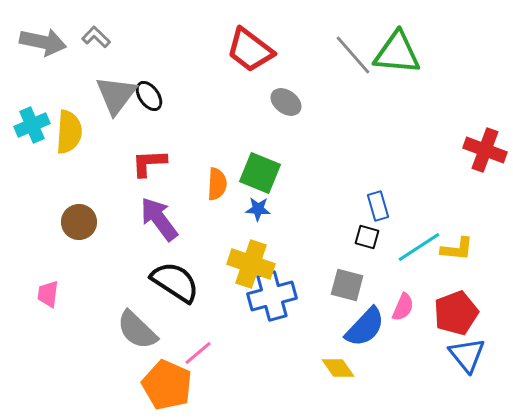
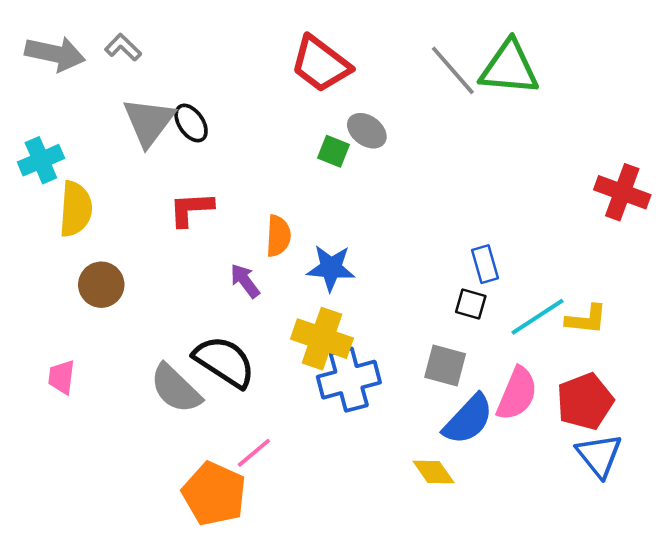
yellow semicircle: (69, 132) -> (76, 209), moved
green square: (260, 173) -> (333, 151), moved, size x0.6
blue star: (258, 209) -> (331, 268), size x1.5
purple arrow: (159, 219) -> (245, 281), moved, size x0.6
pink semicircle: (403, 307) -> (517, 394), size x1.5
gray semicircle: (137, 330) -> (176, 389), moved

